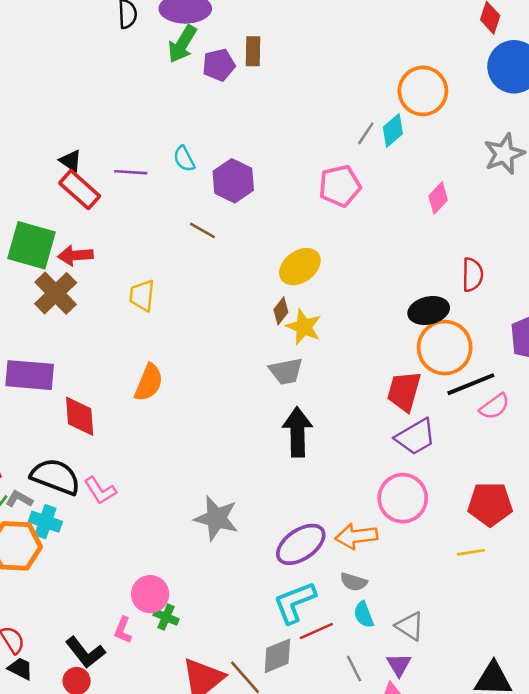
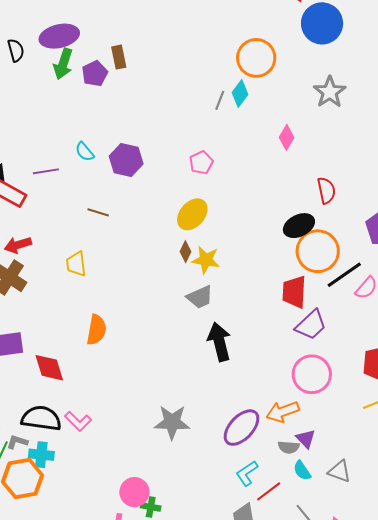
pink pentagon: (340, 186) -> (201, 163), moved, size x0.7
brown line: (202, 230) -> (98, 212), moved
cyan L-shape: (295, 602) -> (247, 473), size x0.7
purple triangle: (399, 665) -> (306, 439), moved

